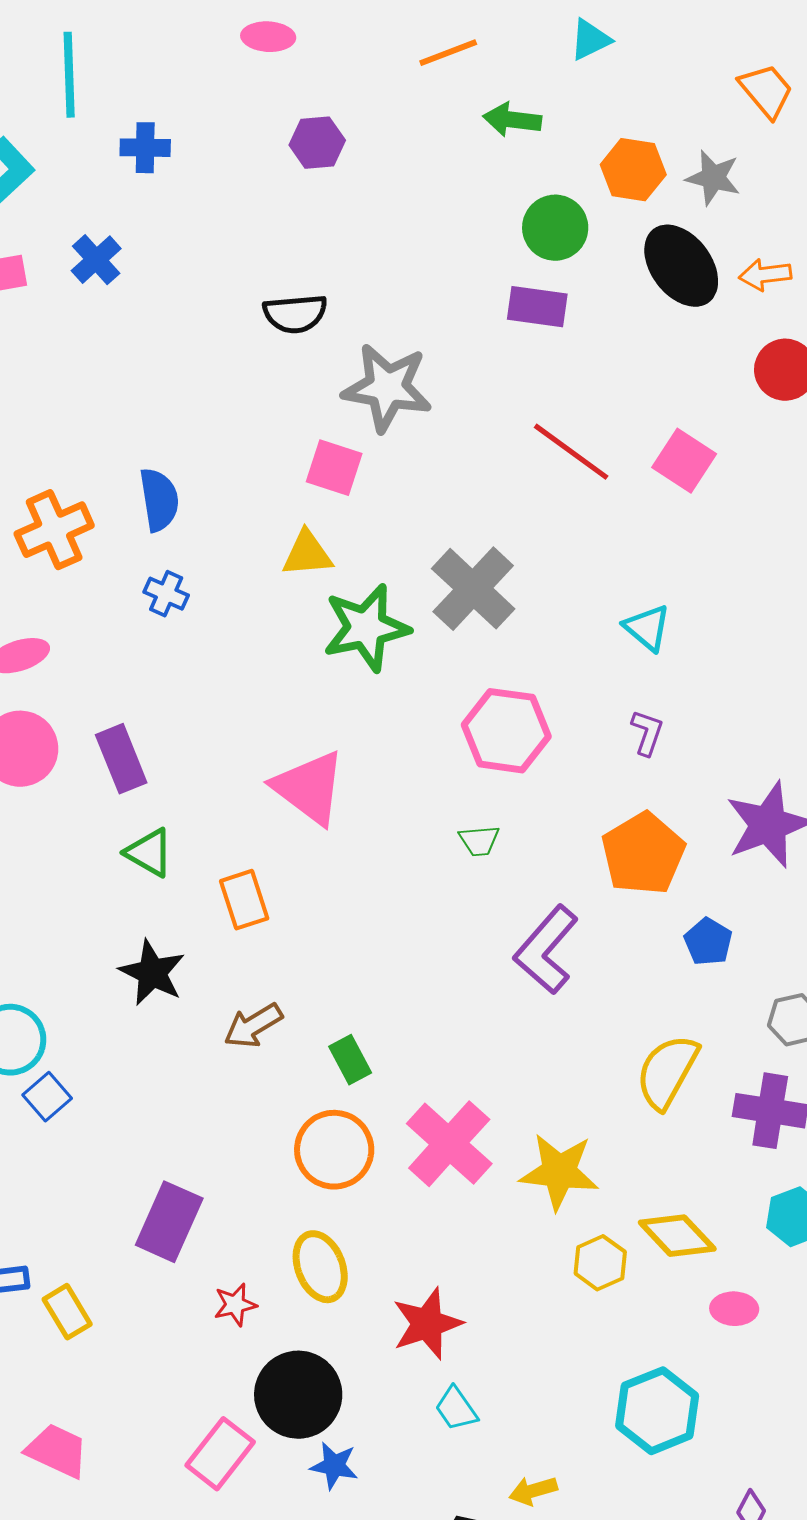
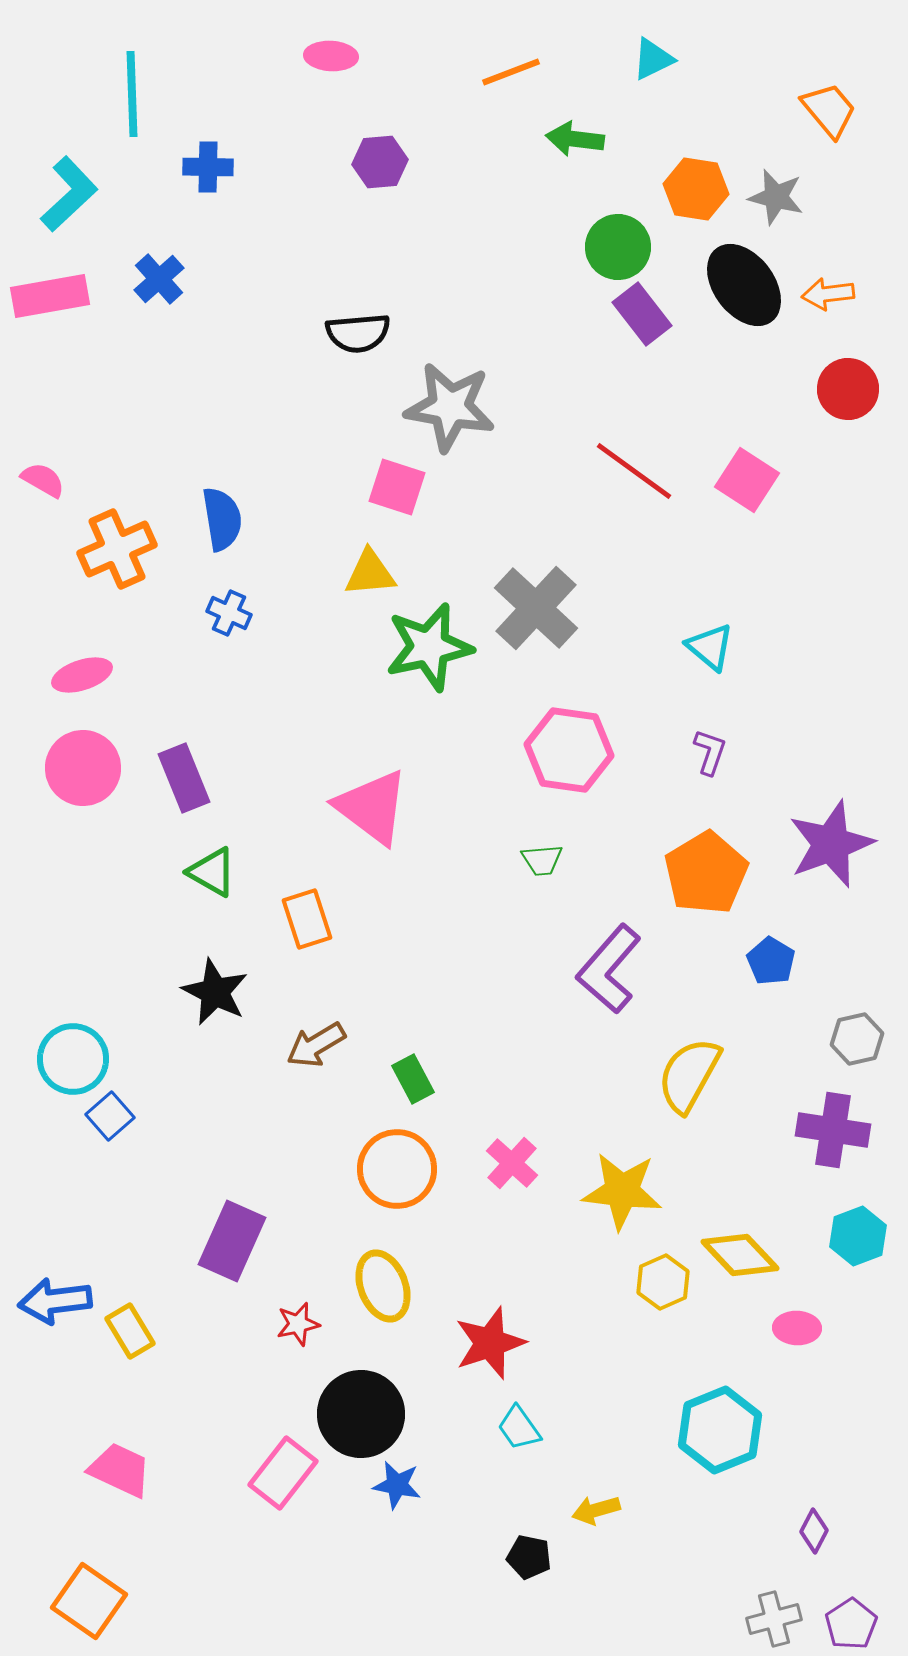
purple rectangle: (537, 307) -> (642, 314), moved, turned 44
yellow semicircle: (667, 1072) -> (689, 1075), moved
pink cross: (449, 1144) -> (512, 1163), size x0.6

